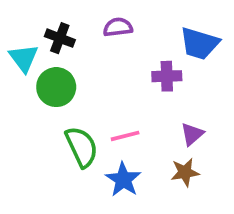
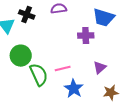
green circle: (56, 87) -> (21, 56), moved
brown star: (185, 172) -> (111, 93), moved
blue star: (123, 180) -> (74, 89), moved

